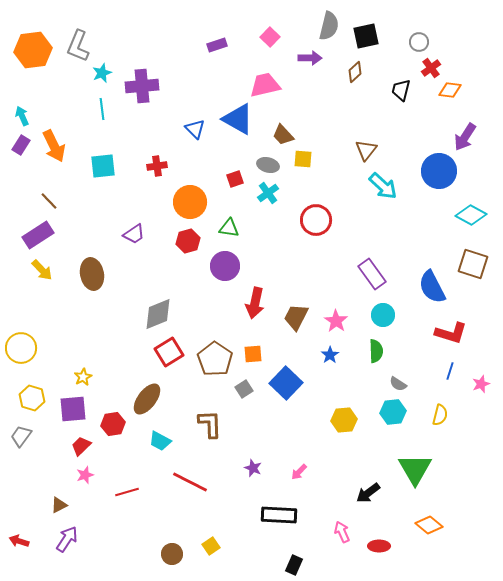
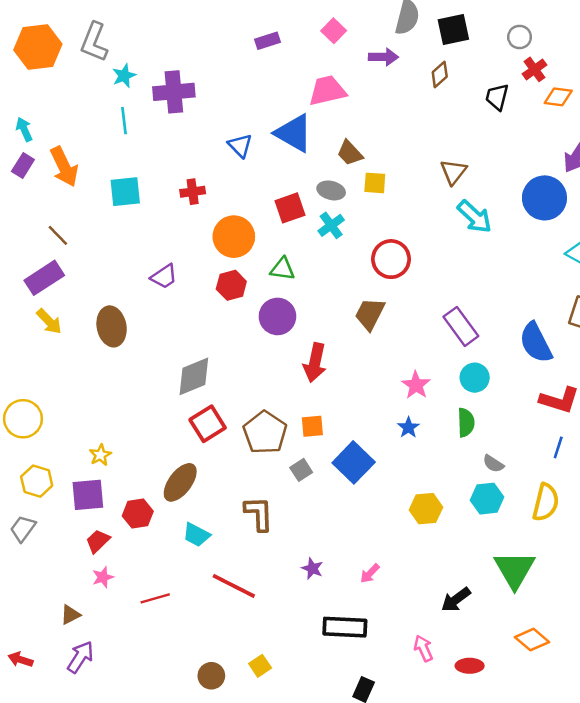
red square: (235, 179) -> (290, 208), size x1.4
brown trapezoid: (296, 317) -> (370, 314), moved
yellow semicircle: (440, 415) -> (546, 502), size x1.4

